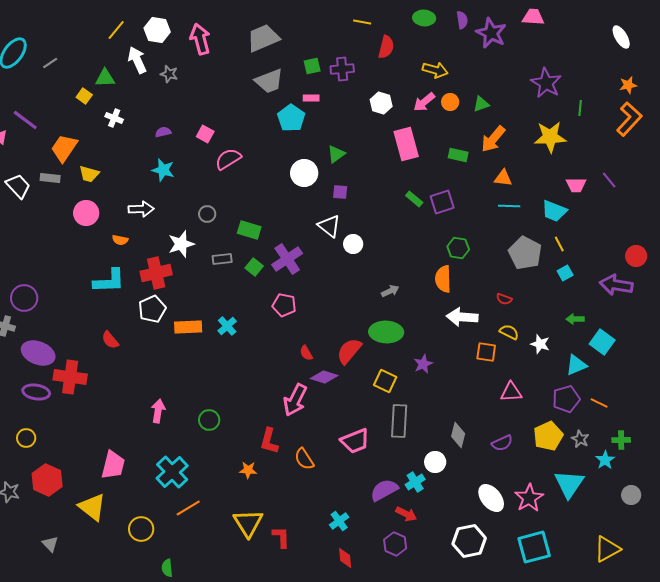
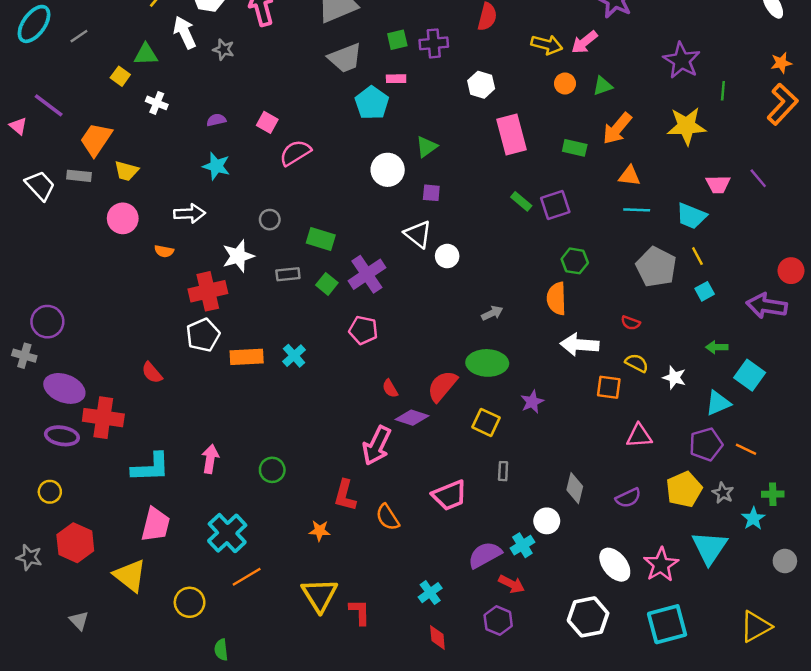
pink arrow: (424, 102) -> (584, 42), moved
cyan L-shape: (109, 281) -> (151, 467), moved
gray rectangle: (399, 421) -> (503, 471), size x0.5

